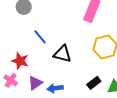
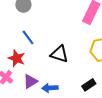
blue line: (40, 37) -> (28, 37), moved

